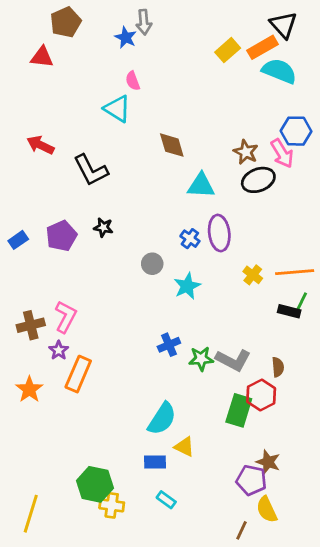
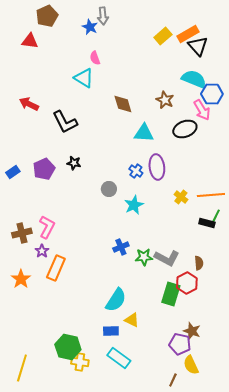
black triangle: (283, 25) -> (198, 46), moved
cyan semicircle: (279, 71) -> (194, 79), moved
brown star: (246, 152) -> (165, 100), moved
cyan rectangle: (166, 500) -> (119, 358), size x1.6

